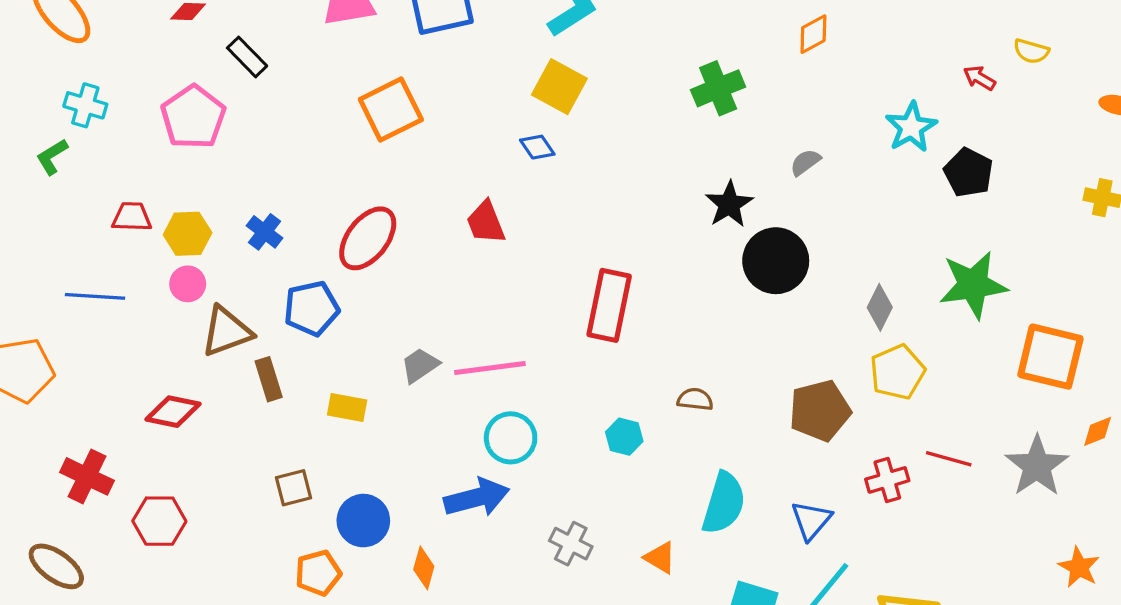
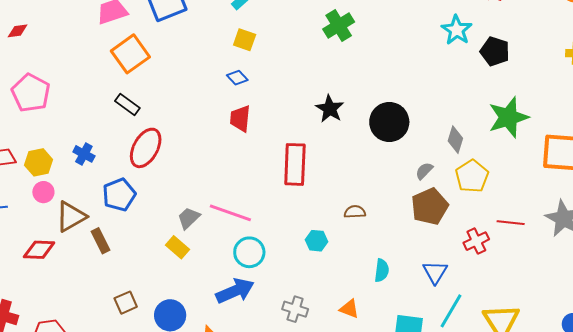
black rectangle: (247, 57) -> (127, 104), moved
yellow square: (559, 87) -> (245, 40), size x0.7
orange square: (391, 109) -> (130, 54), moved
gray semicircle: (805, 162) -> (424, 171), moved
black star: (729, 204) -> (330, 109), moved
red trapezoid: (486, 222) -> (240, 119), moved, turned 36
pink line: (490, 368) -> (230, 213), turned 36
yellow rectangle: (347, 408) -> (177, 247), moved, turned 40
red diamond: (173, 412) -> (39, 250), moved
cyan semicircle: (724, 503) -> (382, 270), size x0.6

